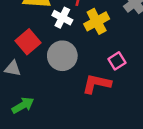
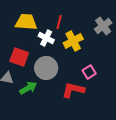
red square: (28, 42) -> (19, 57), turned -30
green arrow: (23, 105) -> (28, 88), moved

